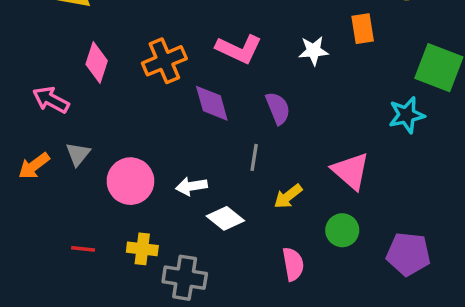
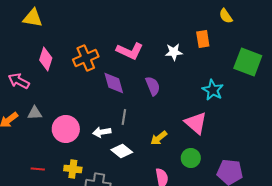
cyan star: (407, 115) -> (213, 90), moved, turned -30
gray triangle: (78, 154) -> (35, 113), turned 49
gray line: (254, 157) -> (124, 117), moved

